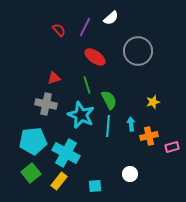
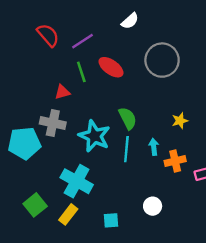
purple line: (85, 27) -> (83, 41), moved, turned 30
red semicircle: (59, 30) -> (48, 35), moved, size x1.5
green line: (87, 85) -> (81, 72), moved
cyan pentagon: (33, 141) -> (24, 143), moved

